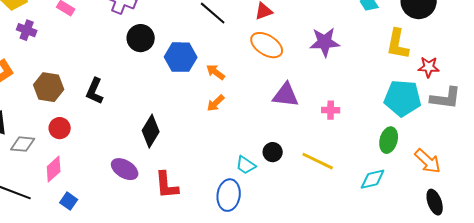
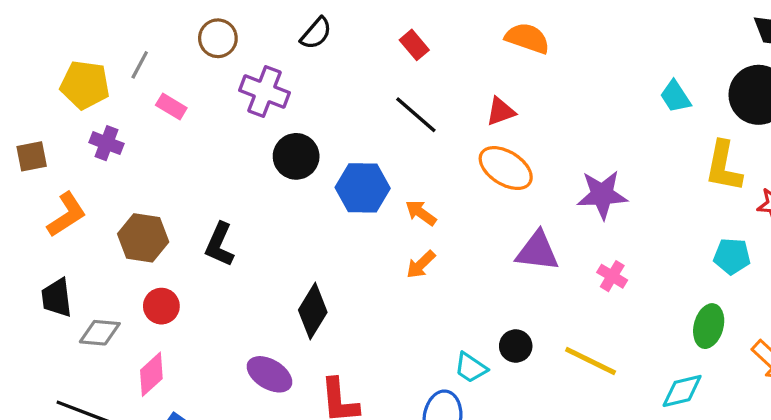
purple star: (325, 42) -> (602, 195), moved
cyan pentagon: (403, 98) -> (732, 256), size x0.6
pink cross: (331, 110) -> (612, 276), turned 30

